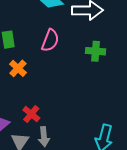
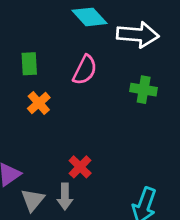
red cross: (31, 114) -> (80, 167), moved

